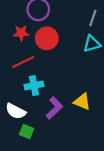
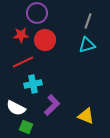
yellow triangle: (82, 102) -> (86, 116), moved

